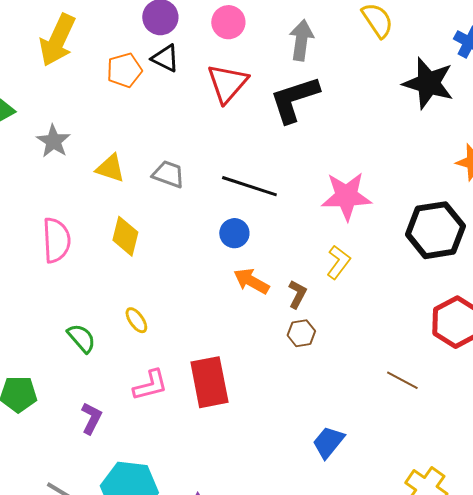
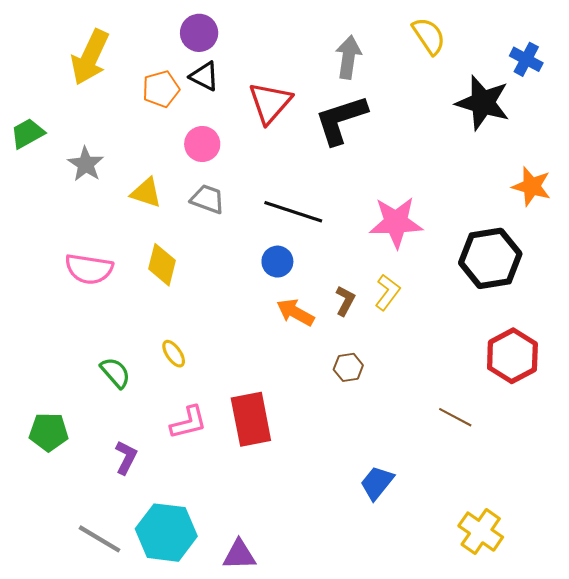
pink circle: (228, 22) -> (202, 144), moved
pink semicircle: (56, 240) -> (89, 269), turned 102
brown L-shape: (297, 294) -> (345, 301), moved

